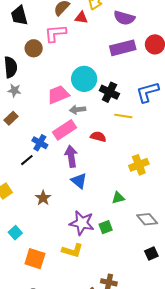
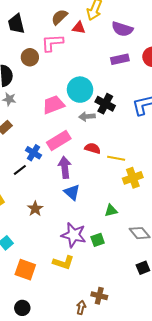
purple rectangle: (123, 48) -> (120, 59), size x0.7
gray arrow: (78, 110) -> (87, 116), moved
yellow line: (123, 116) -> (116, 158), moved

